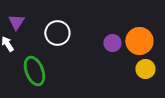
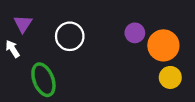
purple circle: (112, 43) -> (135, 33), moved

